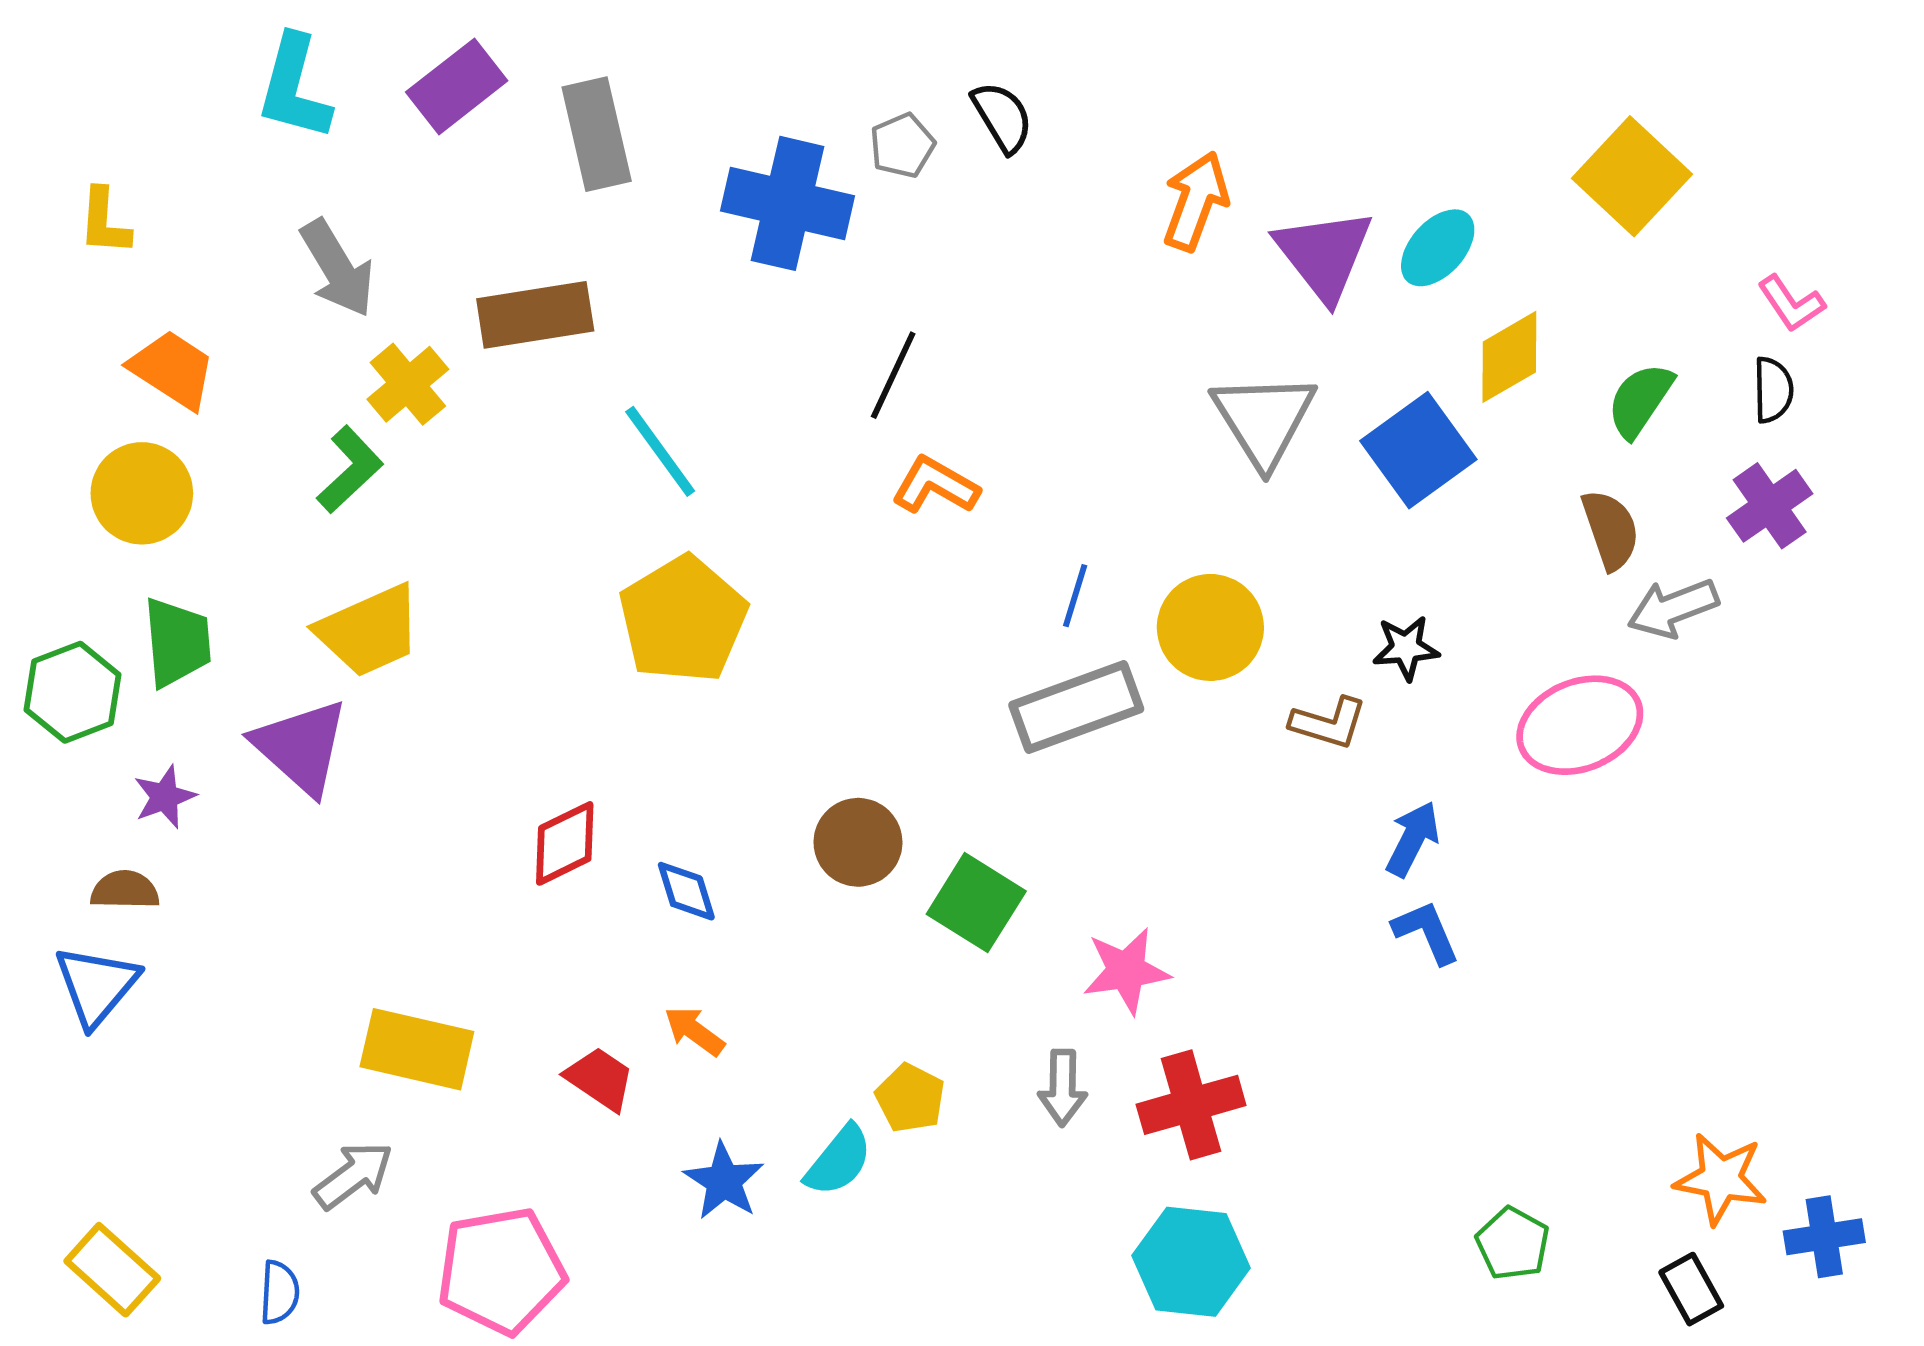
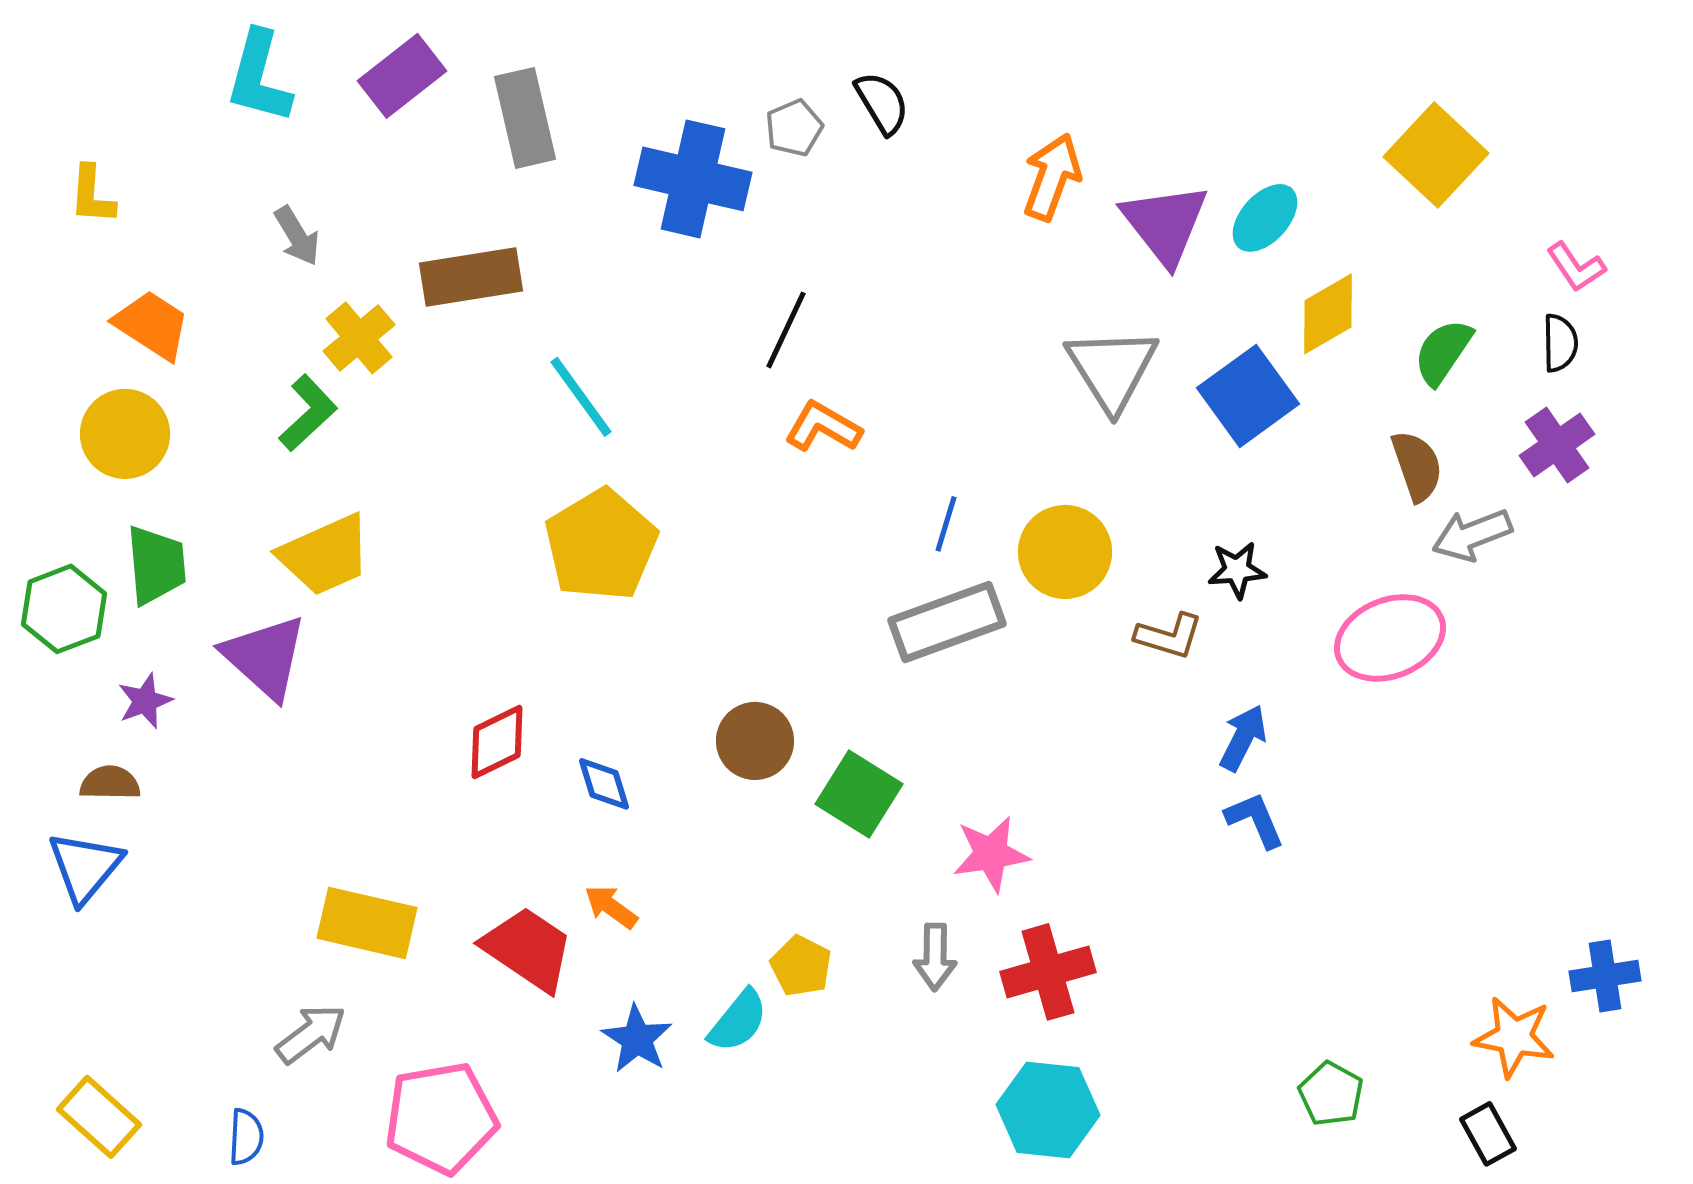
gray arrow: (337, 268) -> (297, 236), size x0.7
red trapezoid: (600, 1079) -> (528, 949), size x1.5
blue cross: (1824, 1237) -> (1605, 976), moved

